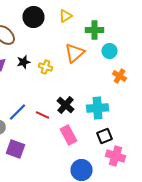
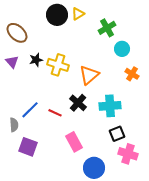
black circle: (34, 17) -> (57, 15), moved
green cross: (94, 30) -> (107, 28), turned -30
orange triangle: (74, 53) -> (89, 75), moved
yellow cross: (46, 67) -> (58, 65), size x1.5
pink rectangle: (68, 135) -> (74, 142), moved

